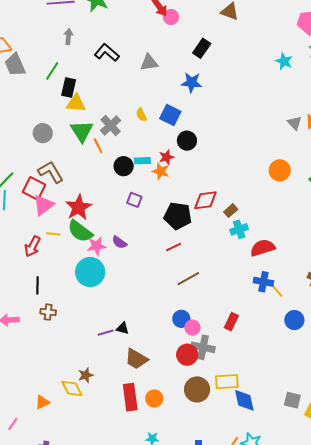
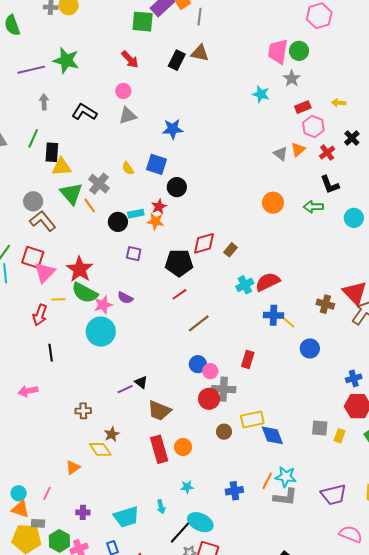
pink circle: (171, 17) -> (123, 91), moved
black rectangle: (202, 48) -> (177, 60), moved
brown L-shape: (51, 172) -> (43, 221), moved
cyan cross: (239, 229) -> (245, 285), moved
brown cross: (48, 312) -> (83, 411), moved
black triangle: (123, 328) -> (141, 382), turned 32
brown circle: (197, 389) -> (224, 432), size x0.6

